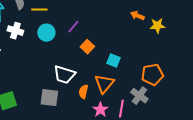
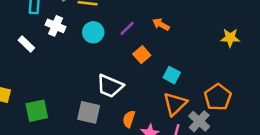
orange arrow: (137, 16) -> (161, 24), moved
orange pentagon: (152, 75) -> (218, 97), turned -30
orange triangle: (104, 84) -> (175, 104), moved
orange semicircle: (83, 92) -> (129, 119), moved

